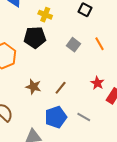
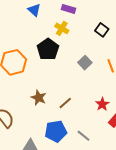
black pentagon: (35, 37) -> (48, 49), turned 30

